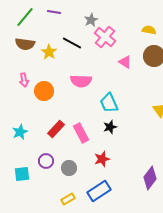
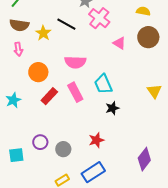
pink arrow: (24, 80) -> (18, 49), moved
black star: (110, 127) -> (112, 108), moved
red rectangle: (56, 129) -> (49, 96), moved
cyan star: (20, 132) -> (13, 100), moved
pink rectangle: (81, 133) -> (75, 92), moved

